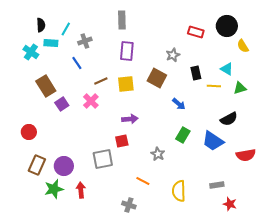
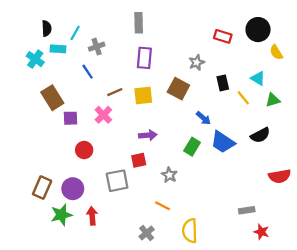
yellow line: (214, 86) -> (243, 98), turned 48
purple square: (62, 104) -> (70, 118), turned 32
red circle: (29, 132) -> (84, 150), moved
green rectangle: (183, 135) -> (192, 147), moved
blue trapezoid: (213, 141) -> (223, 142), moved
gray star: (158, 154) -> (169, 175), moved
yellow semicircle: (179, 191) -> (190, 231), moved
gray cross: (129, 205) -> (147, 233), turned 32

